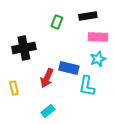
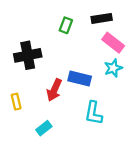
pink rectangle: (98, 37) -> (113, 43), turned 36
cyan L-shape: (87, 86) -> (94, 113), moved
cyan rectangle: (48, 111) -> (44, 128), moved

